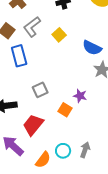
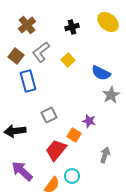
red trapezoid: (33, 125) -> (56, 150), moved
gray arrow: (85, 150) -> (105, 155), moved

